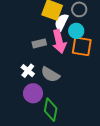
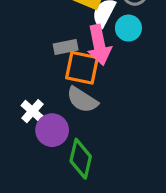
orange square: (82, 46) -> (82, 68), moved
white cross: (28, 71) -> (32, 111), moved

